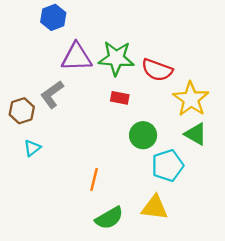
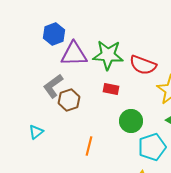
blue hexagon: (53, 17) -> (54, 34), moved
brown hexagon: (22, 111) -> (69, 100), moved
orange line: (94, 180) -> (89, 146), moved

